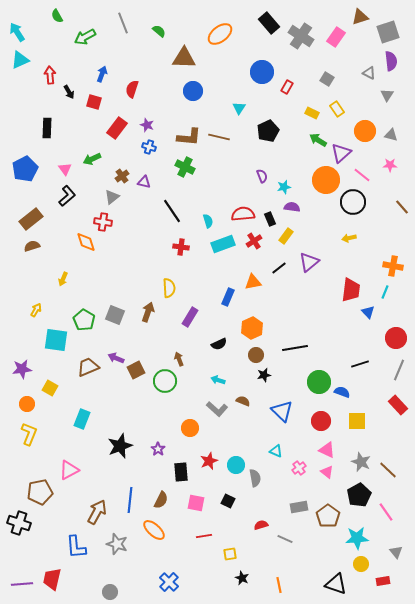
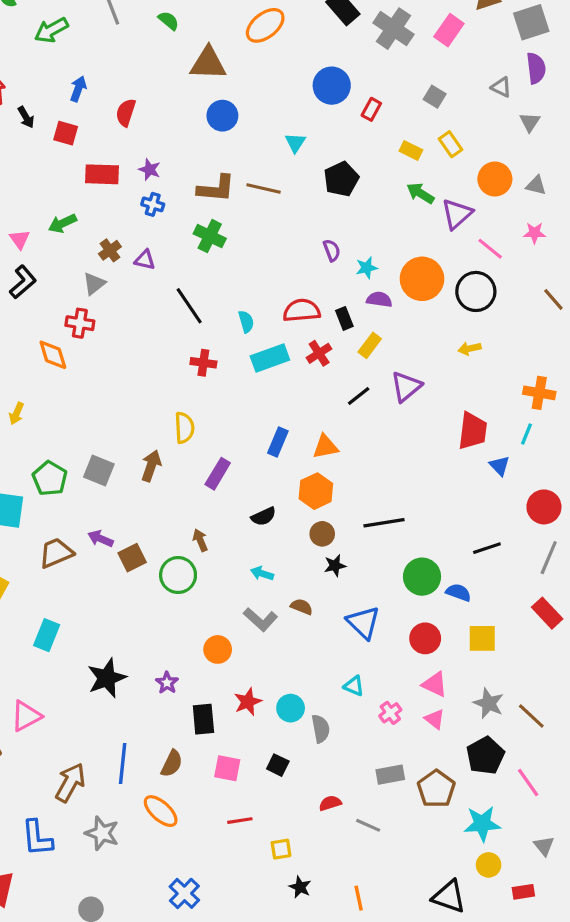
red rectangle: (117, 128) -> (102, 174), turned 55
orange circle: (326, 180) -> (422, 279), moved
orange triangle: (253, 282) -> (325, 447), moved

